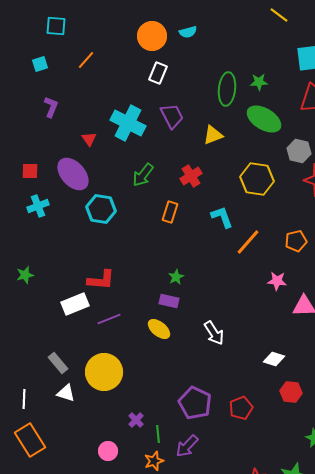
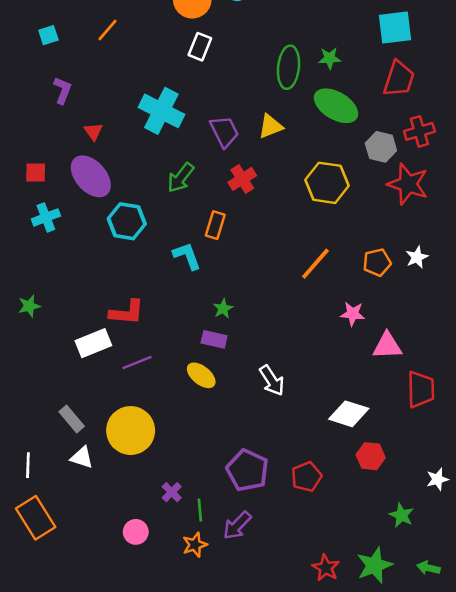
purple trapezoid: (172, 116) -> (224, 131), moved
red triangle: (89, 139) -> (93, 131), moved
cyan L-shape: (222, 217) -> (187, 256), moved
white diamond: (274, 359) -> (349, 414), size x1.4

